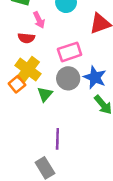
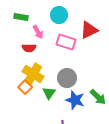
pink rectangle: (70, 52) -> (66, 42), moved, turned 42
blue star: (95, 77) -> (75, 100), moved

